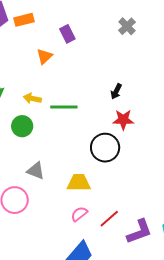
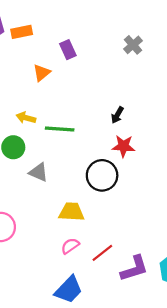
gray triangle: (36, 171) -> (38, 172), moved

